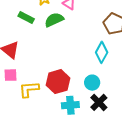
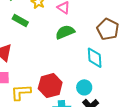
green semicircle: (54, 20) -> (65, 32), moved
cyan diamond: (102, 52) -> (95, 58), turned -35

